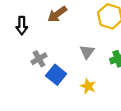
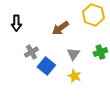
brown arrow: (57, 14) -> (60, 28), moved
gray triangle: (87, 52) -> (73, 54), moved

